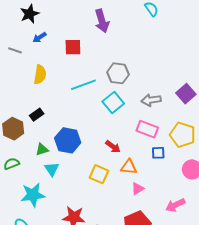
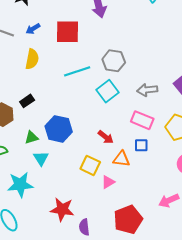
blue arrow: (40, 37) -> (33, 29), moved
red square: (73, 47) -> (68, 32), size x1.4
blue square: (158, 153) -> (141, 145), moved
pink triangle: (138, 189) -> (108, 182), moved

